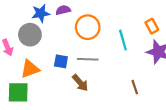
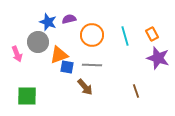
blue star: (41, 13) -> (48, 22), turned 30
cyan line: (123, 40) -> (125, 36), moved
orange triangle: (30, 69) -> (59, 55), moved

